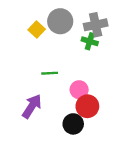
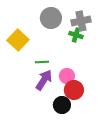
yellow square: (37, 29) -> (18, 40), moved, size x1.5
purple arrow: (32, 106) -> (44, 80), moved

